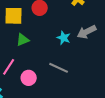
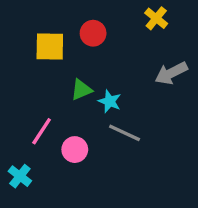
cyan star: (64, 38) -> (110, 101), moved
green triangle: (23, 40) -> (81, 90), moved

